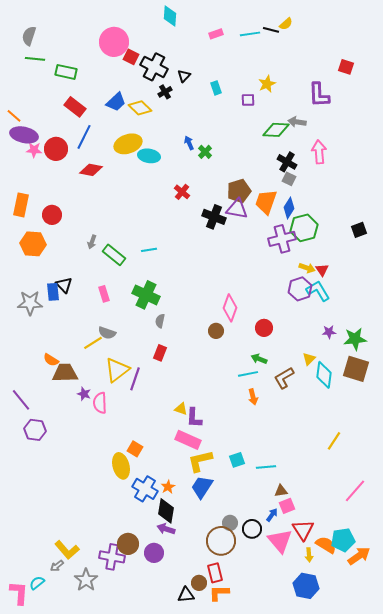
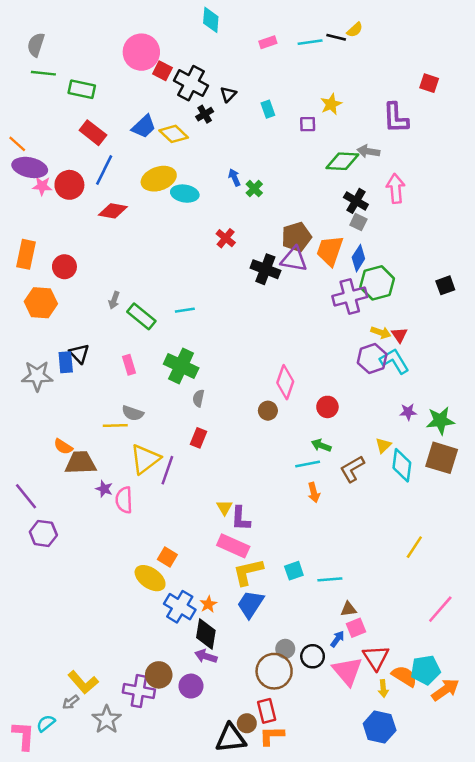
yellow line: (93, 343) -> (115, 426), turned 30
yellow triangle: (181, 409) -> (224, 507), turned 40
yellow ellipse: (121, 466) -> (150, 578), turned -40
black triangle: (186, 595) -> (231, 738), size x1.5

